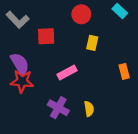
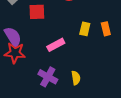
yellow rectangle: (92, 43) -> (85, 29), moved
orange rectangle: (124, 71) -> (106, 29), moved

